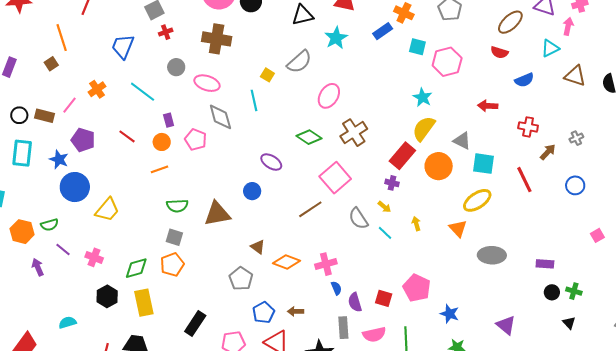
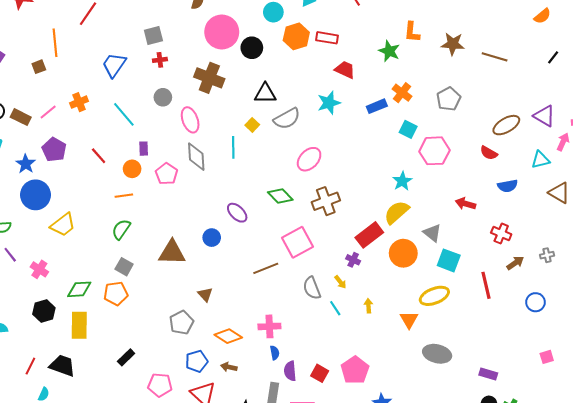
black triangle: (303, 15) -> (265, 93), moved
pink ellipse: (207, 83) -> (190, 120), turned 40
green semicircle: (177, 206) -> (121, 229), moved, turned 115
orange diamond: (286, 262) -> (228, 336), moved
black rectangle: (195, 324) -> (126, 357), size x0.7

